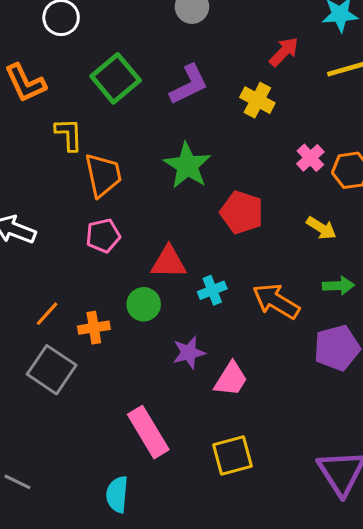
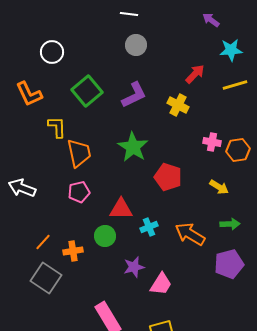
pink cross: (310, 158) -> (212, 142), turned -36

